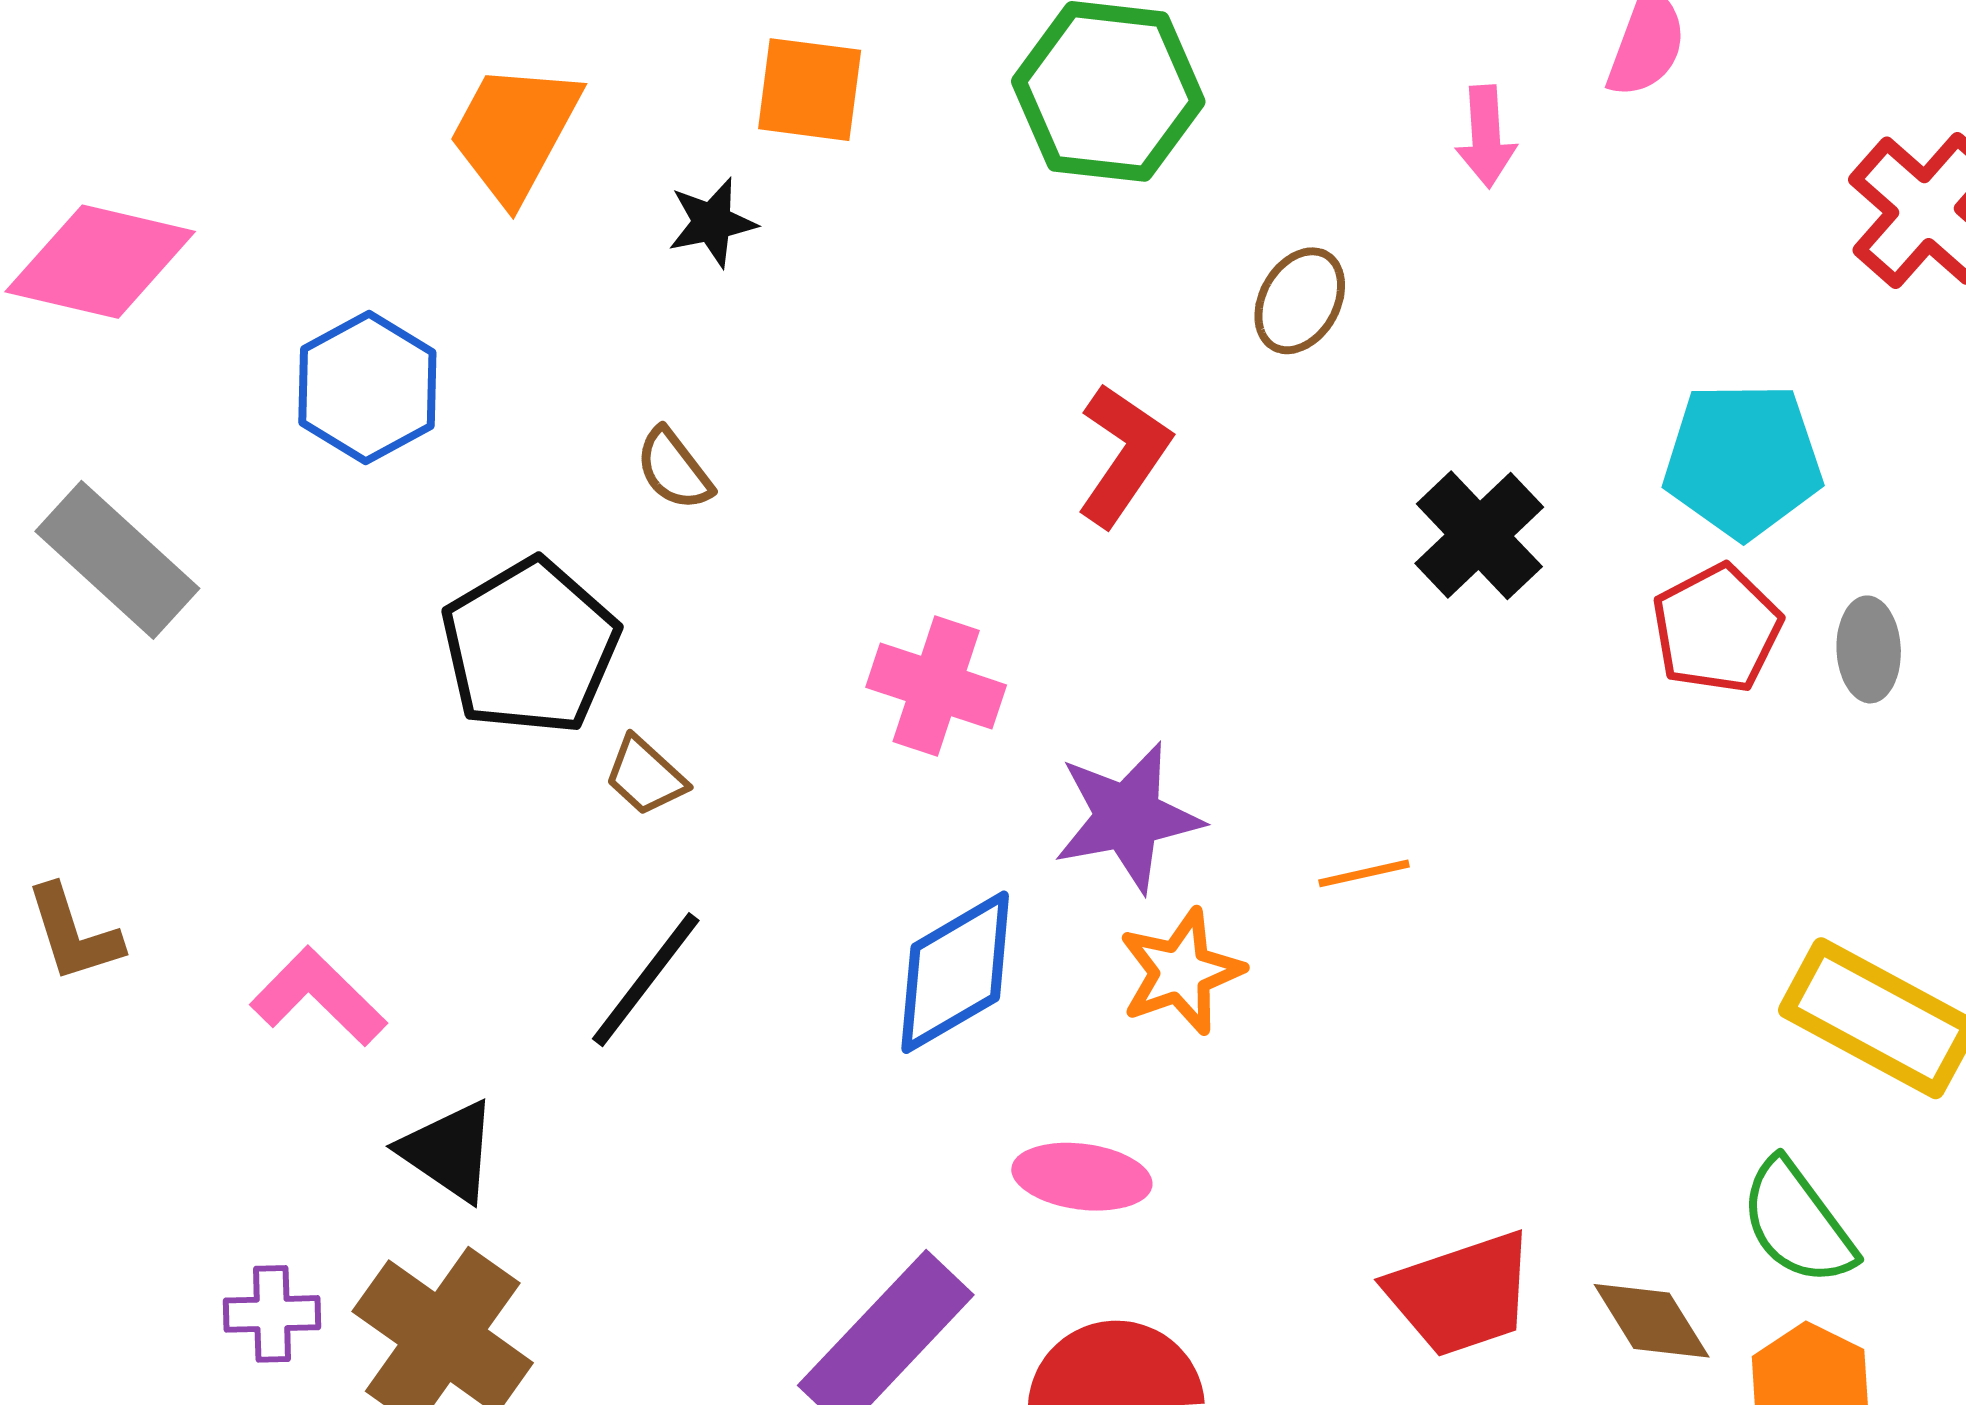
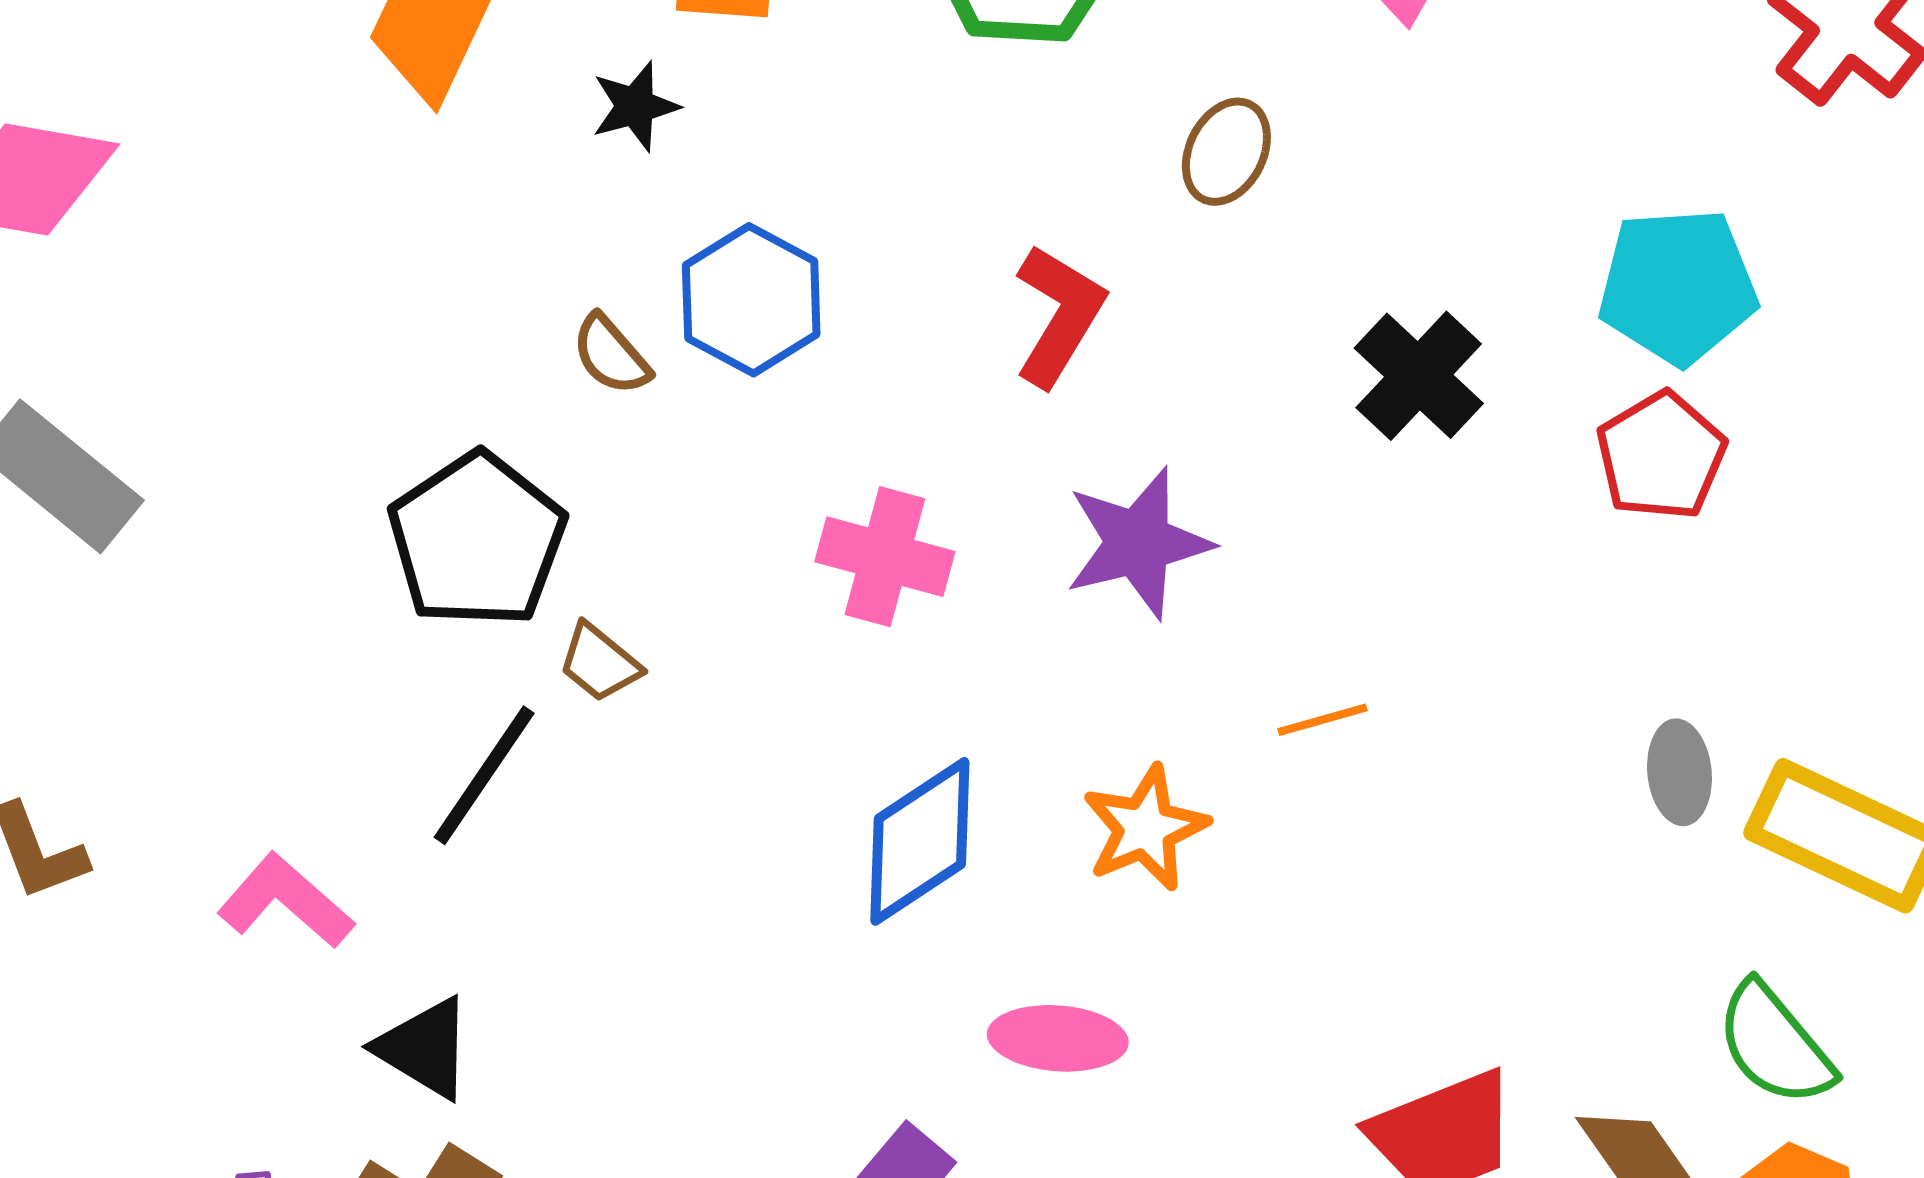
blue hexagon: (367, 387) -> (751, 300), moved
gray ellipse: (1869, 649) -> (1679, 772), moved
purple star: (1128, 817) -> (1138, 543), moved
black line: (646, 980) -> (484, 775), moved

